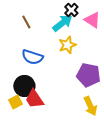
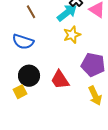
blue semicircle: (32, 57) -> (23, 42), moved
red trapezoid: (34, 99) -> (60, 80), moved

